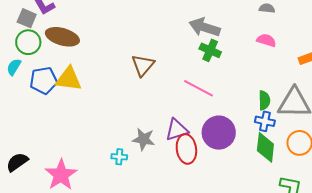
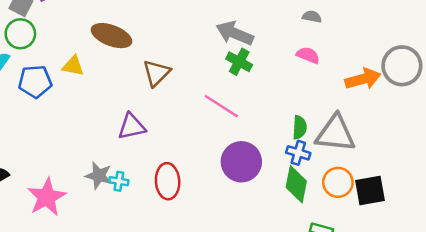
brown ellipse: (62, 37) -> (111, 36), moved
yellow triangle: (69, 79) -> (73, 66), moved, size x0.7
purple triangle: (177, 130) -> (132, 126), moved
gray star: (144, 139) -> (99, 176), moved
red ellipse: (186, 149) -> (168, 181), moved

